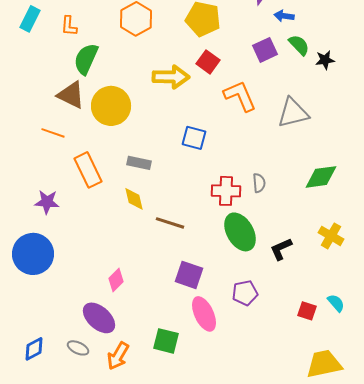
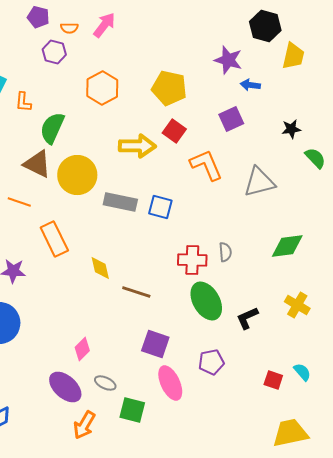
orange L-shape: (69, 26) -> (23, 102), moved
green semicircle: (299, 45) -> (315, 158), moved
gray rectangle: (139, 163) -> (120, 202), moved, size x1.4
gray ellipse: (78, 348) -> (105, 383), moved

